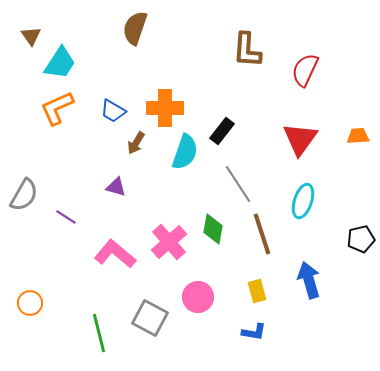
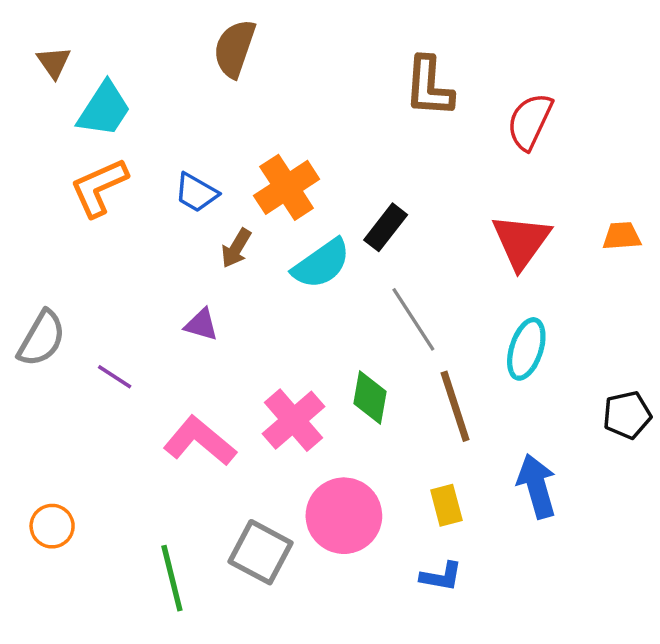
orange cross: (165, 108) -> (287, 187), turned -33
cyan semicircle: (185, 152) -> (321, 264), turned 36
pink circle: (198, 297) -> (344, 516), size x1.4

